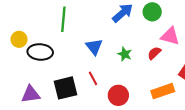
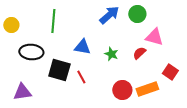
yellow circle: (19, 39) -> (11, 25), moved
blue triangle: (94, 47) -> (82, 47), turned -42
black square: (66, 88) -> (59, 70), moved, turned 30
red circle: (118, 95) -> (122, 90), moved

